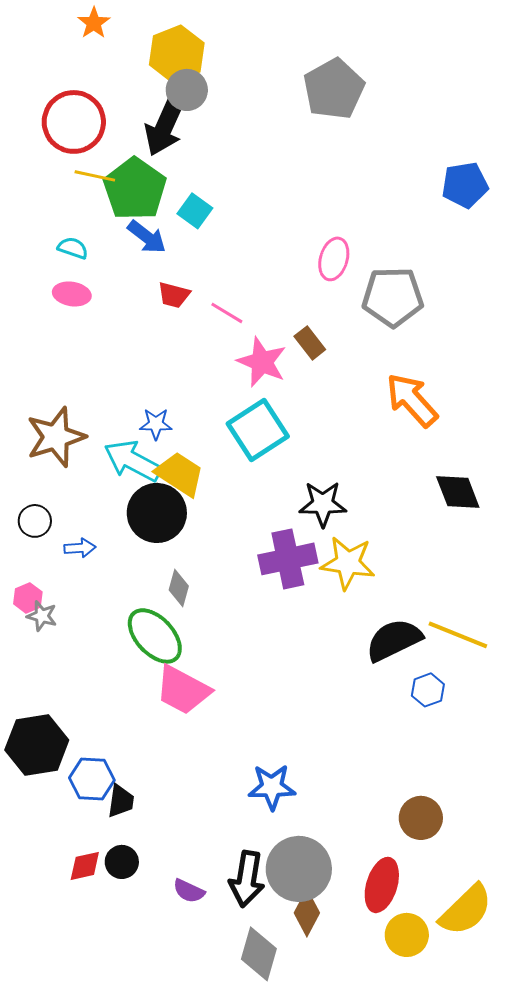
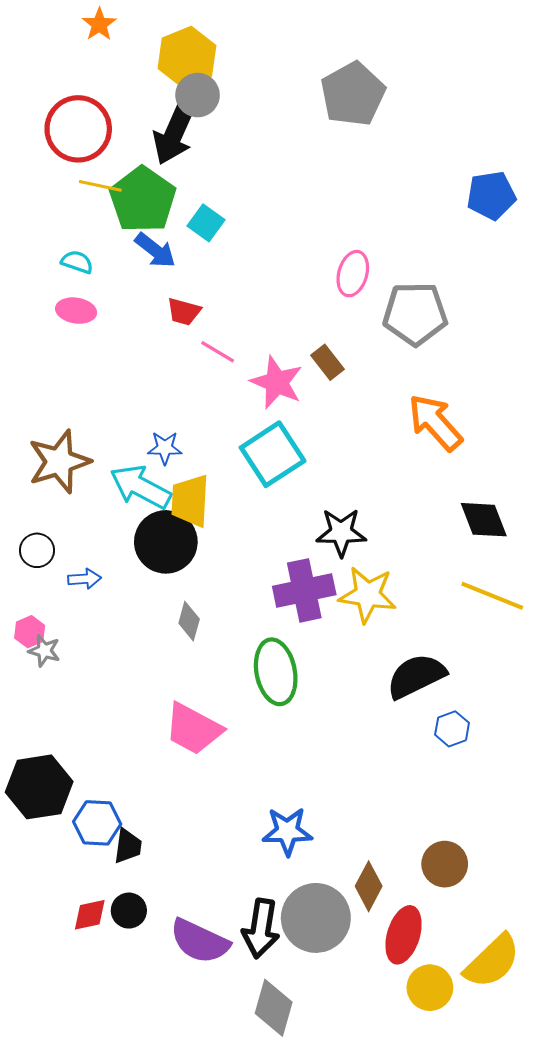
pink line: (227, 313) -> (218, 352), moved
yellow trapezoid: (180, 474) -> (190, 501), turned -120
yellow line: (458, 635) -> (492, 596), moved
green ellipse: (155, 636) -> (276, 672), moved, turned 32
purple semicircle: (189, 891) -> (200, 941), size x1.8
brown diamond: (307, 913) -> (369, 886), moved

